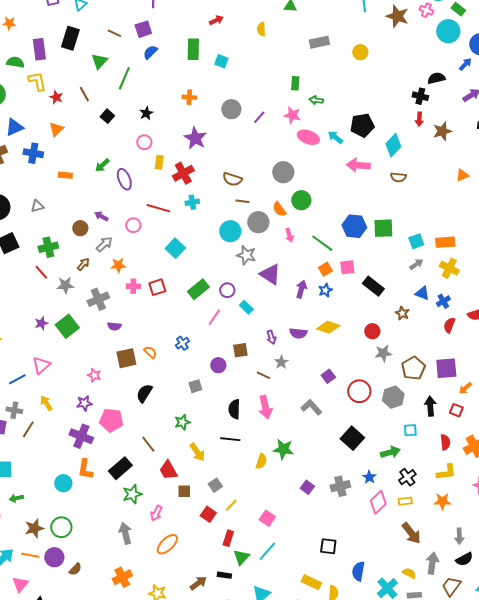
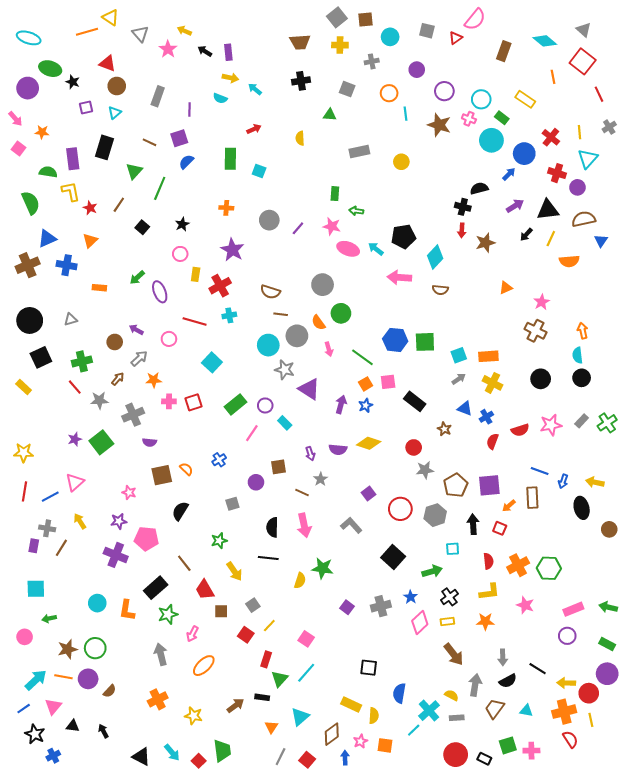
brown line: (84, 94) -> (119, 205), turned 63
orange L-shape: (85, 469) -> (127, 610), moved

